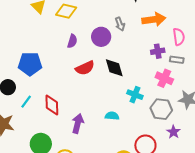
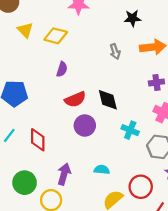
purple circle: (101, 37) -> (85, 126), moved
cyan semicircle: (112, 116) -> (102, 170), moved
purple arrow: (78, 123) -> (64, 174), moved

